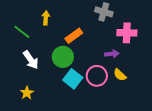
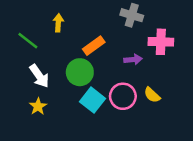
purple arrow: (112, 54) -> (133, 60), moved
yellow star: (27, 93) -> (38, 106), moved

